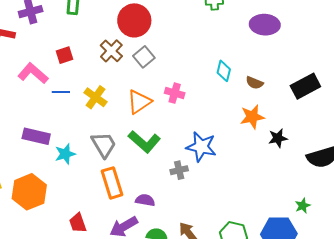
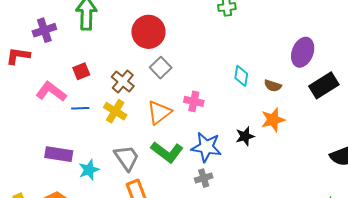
purple ellipse: (265, 25) -> (303, 52), moved, turned -68
brown cross: (111, 51) -> (123, 82), moved
black star: (278, 138) -> (245, 136), moved
blue star: (201, 147) -> (206, 147), moved

